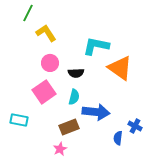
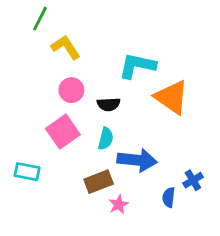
blue cross: (135, 126) -> (193, 180), turned 32
pink star: (60, 149) -> (119, 204), moved

